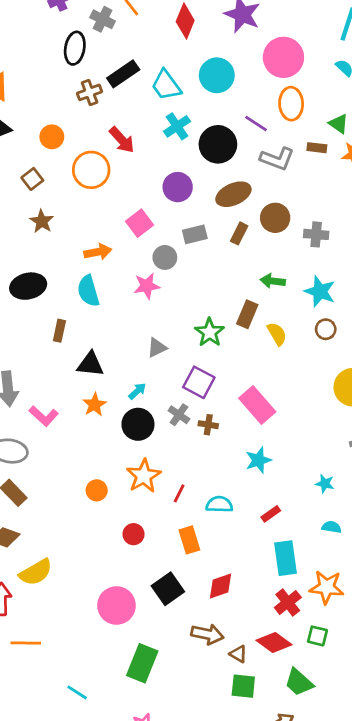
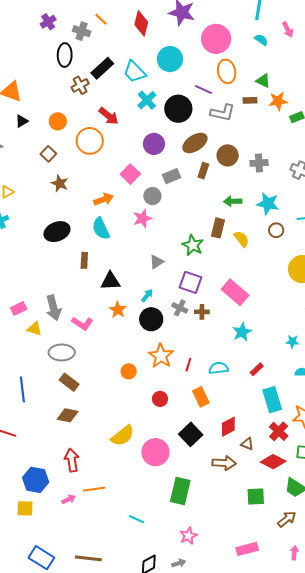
yellow semicircle: (36, 572) -> (123, 436), moved
brown triangle: (238, 654) -> (247, 444), moved

